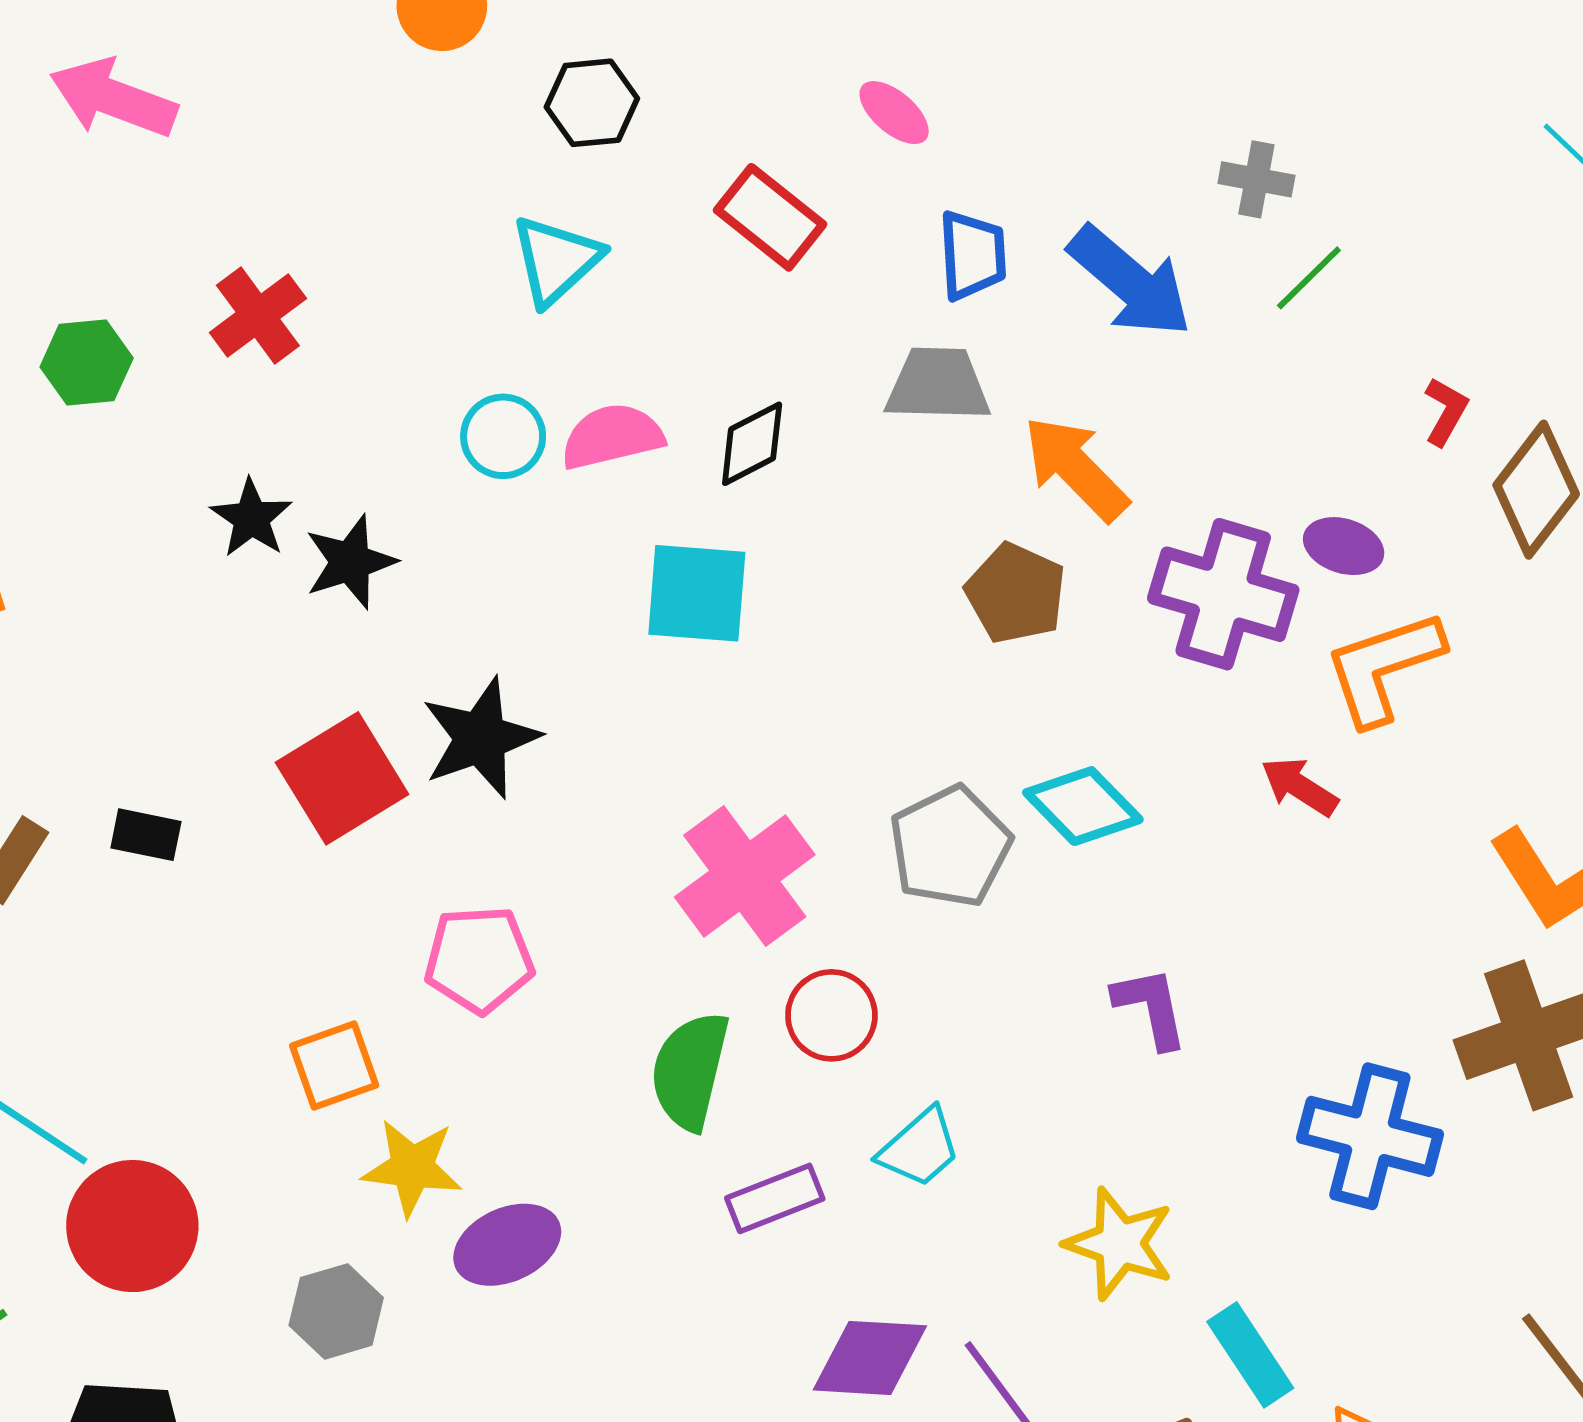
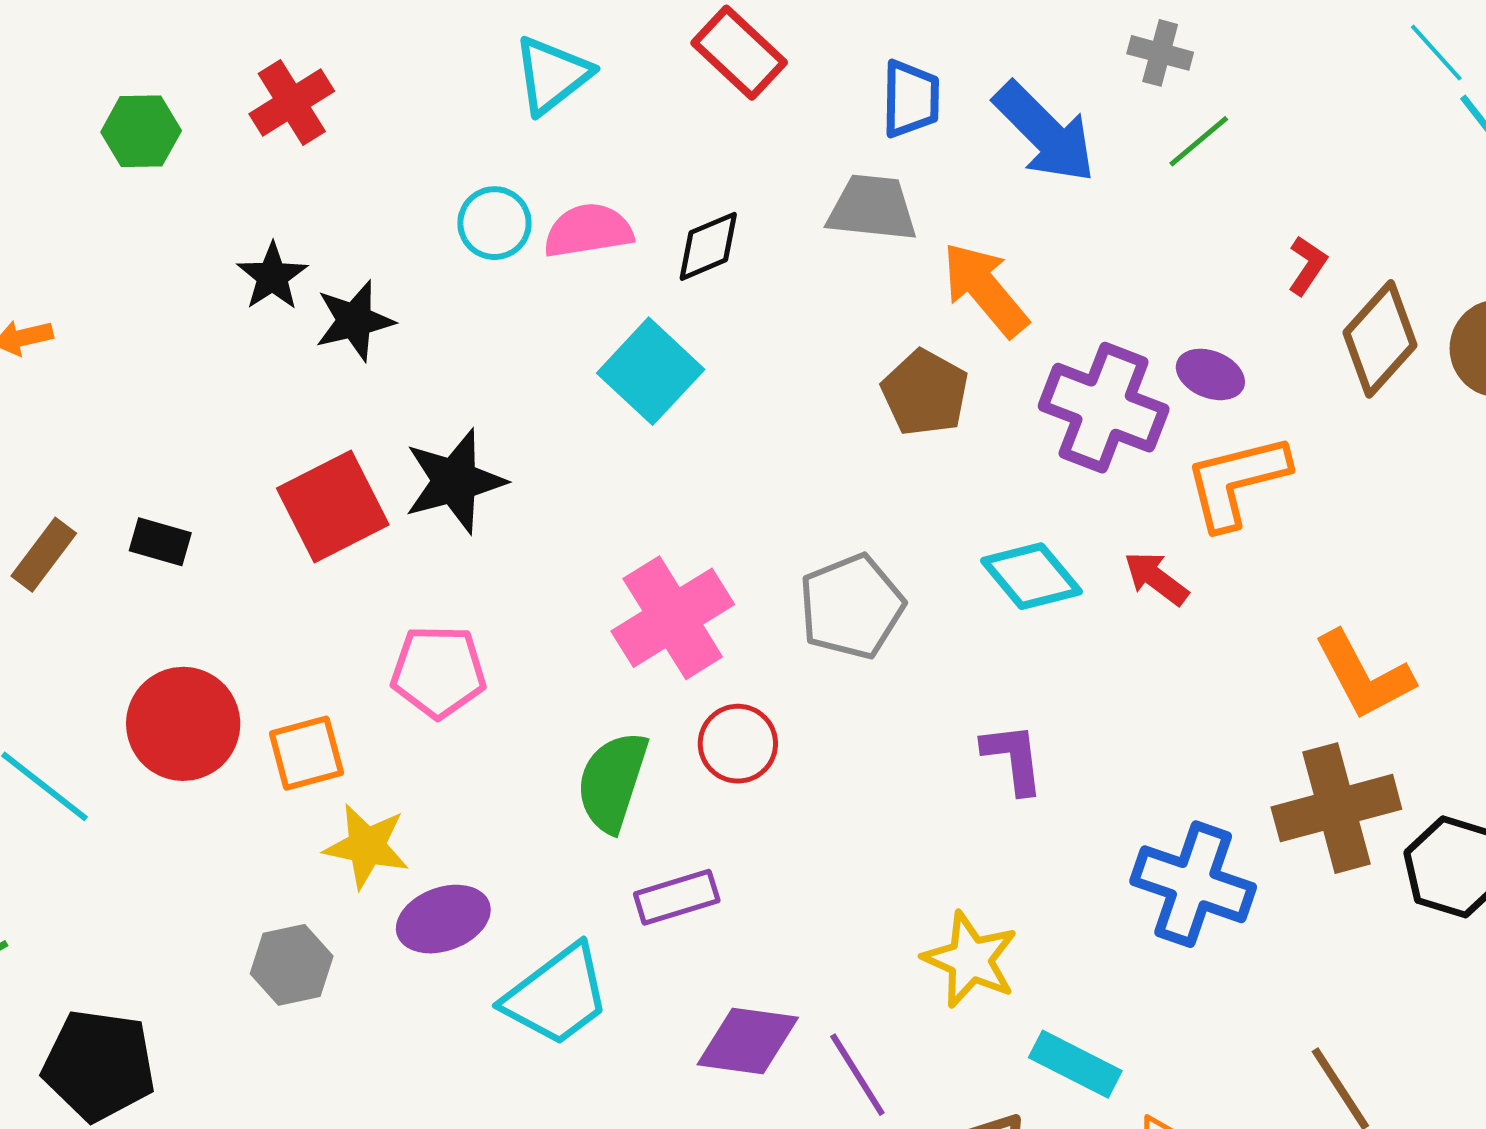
cyan square: (697, 593) -> (651, 371), turned 34
cyan diamond: (1083, 806) -> (1031, 576), moved
cyan trapezoid: (920, 1148) -> (557, 995), moved, size x1.5
red circle: (132, 1226) -> (183, 724), moved
cyan rectangle: (1250, 1355) -> (1075, 1064), turned -34

